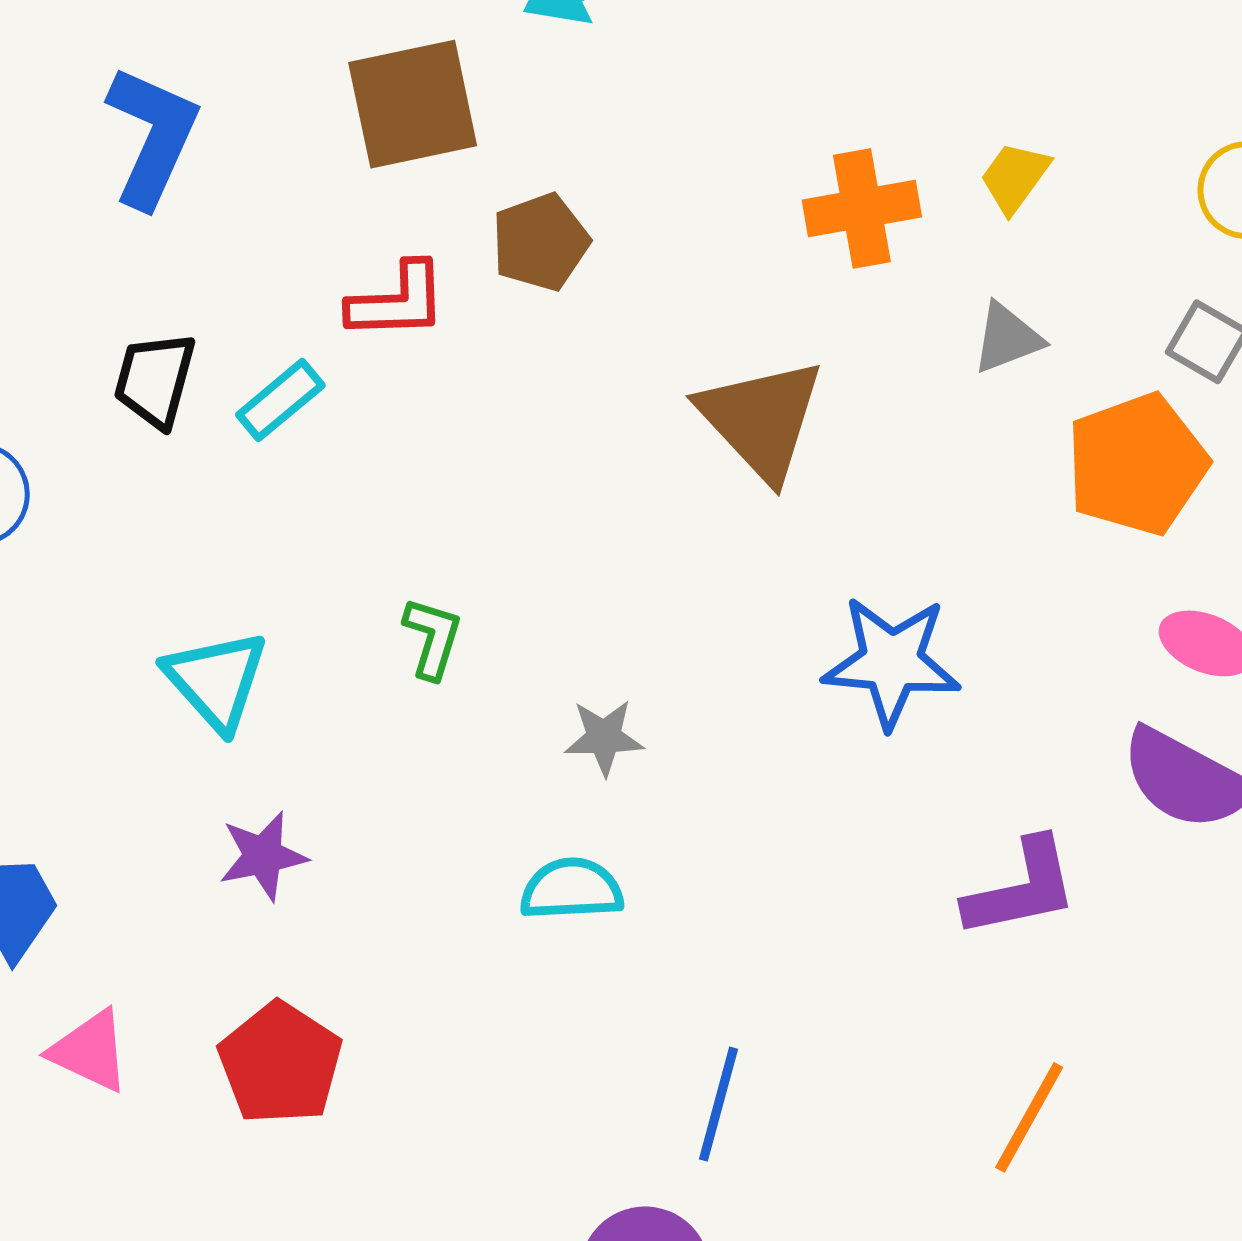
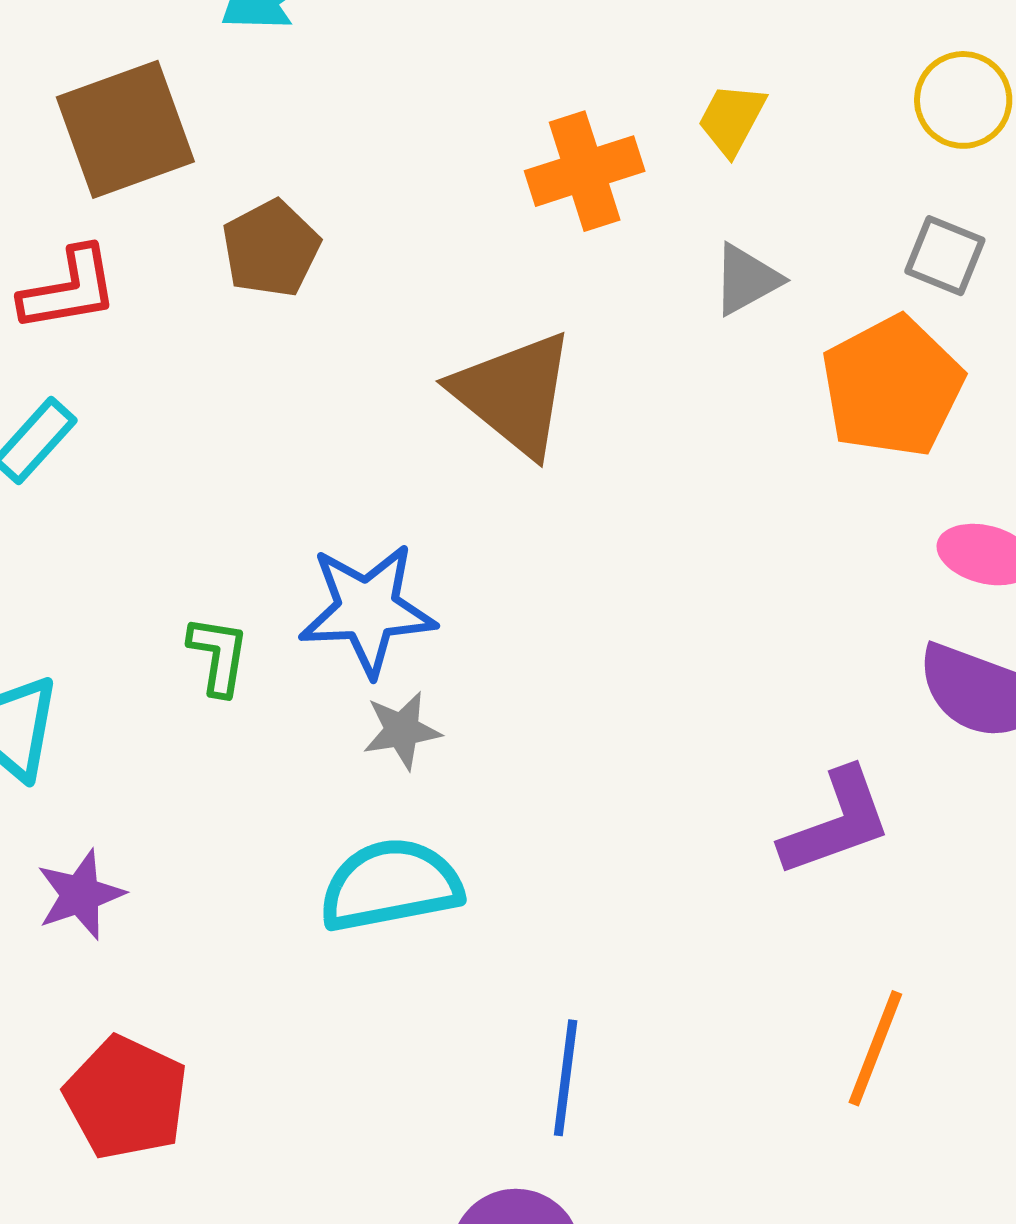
red L-shape: (397, 301) -> (69, 289), moved
blue star: (892, 662) -> (367, 610), moved
cyan semicircle: (572, 889) -> (391, 885), size x1.4

